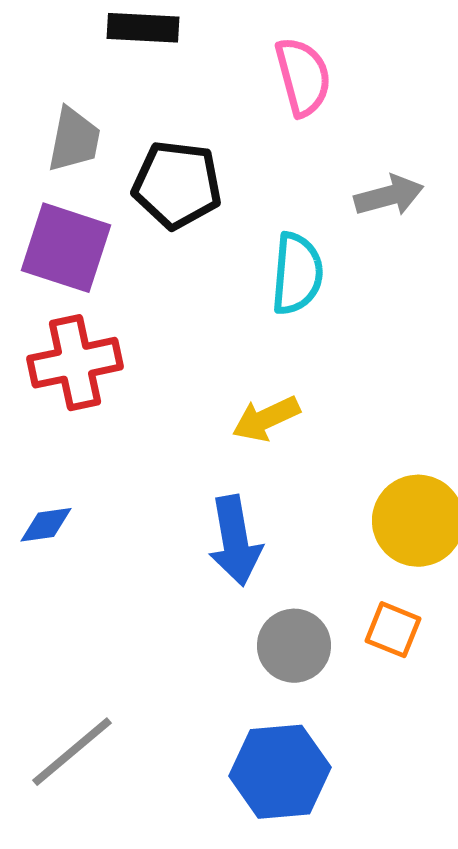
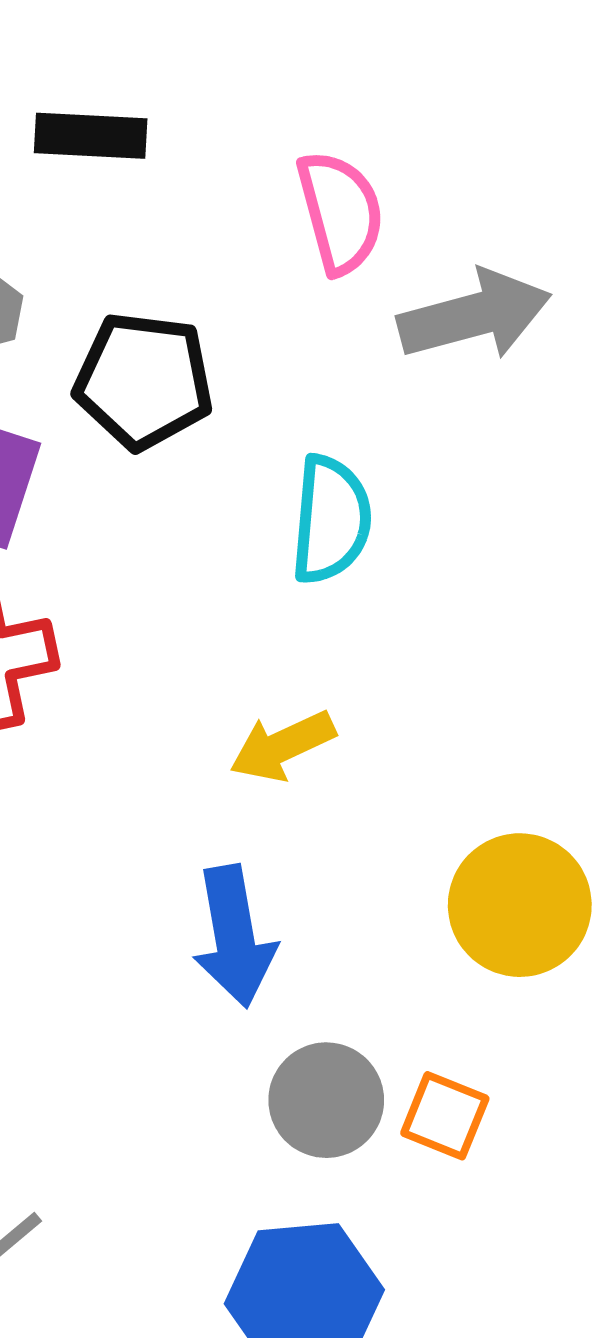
gray arrow: (389, 196) -> (474, 315), moved, size x1.4
orange square: (393, 630) -> (445, 1116), moved

